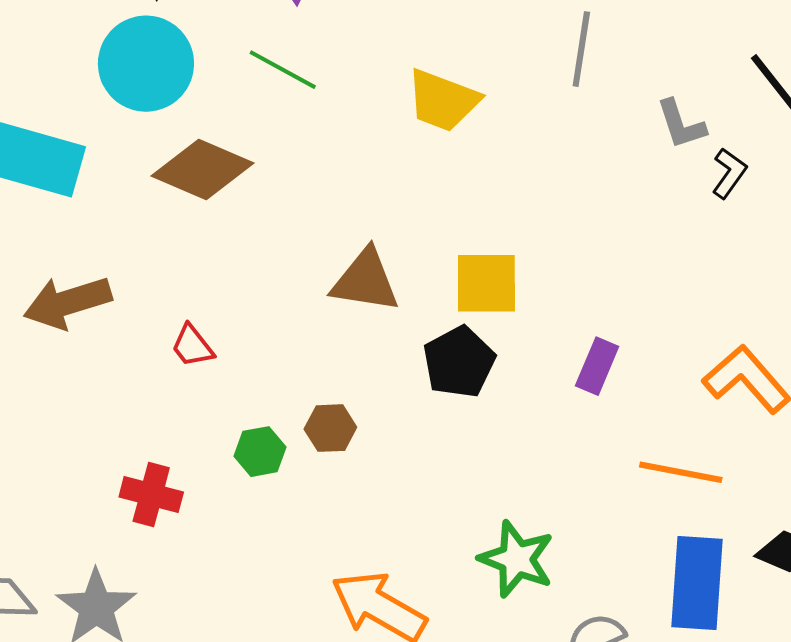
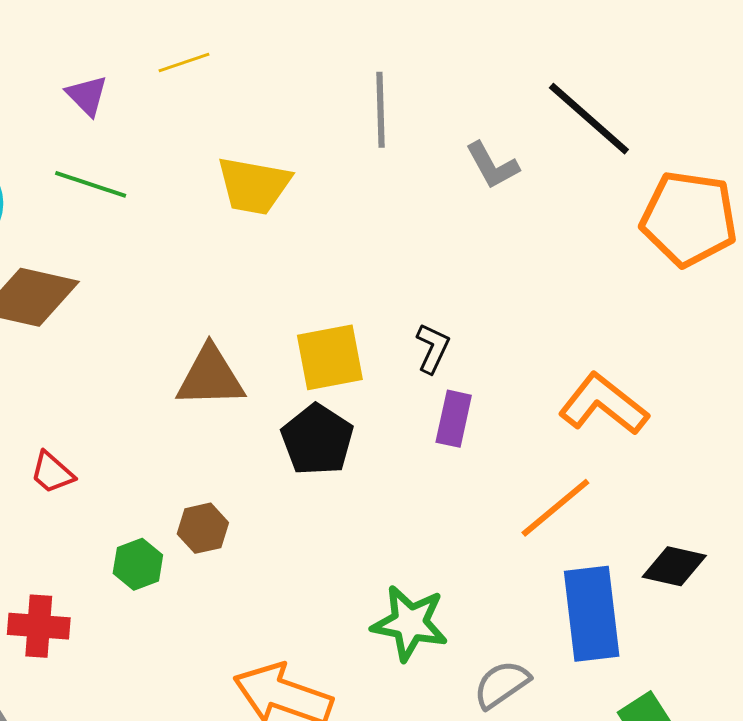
black L-shape: (729, 173) -> (433, 348), moved
orange line: (681, 472) -> (555, 508), turned -40

